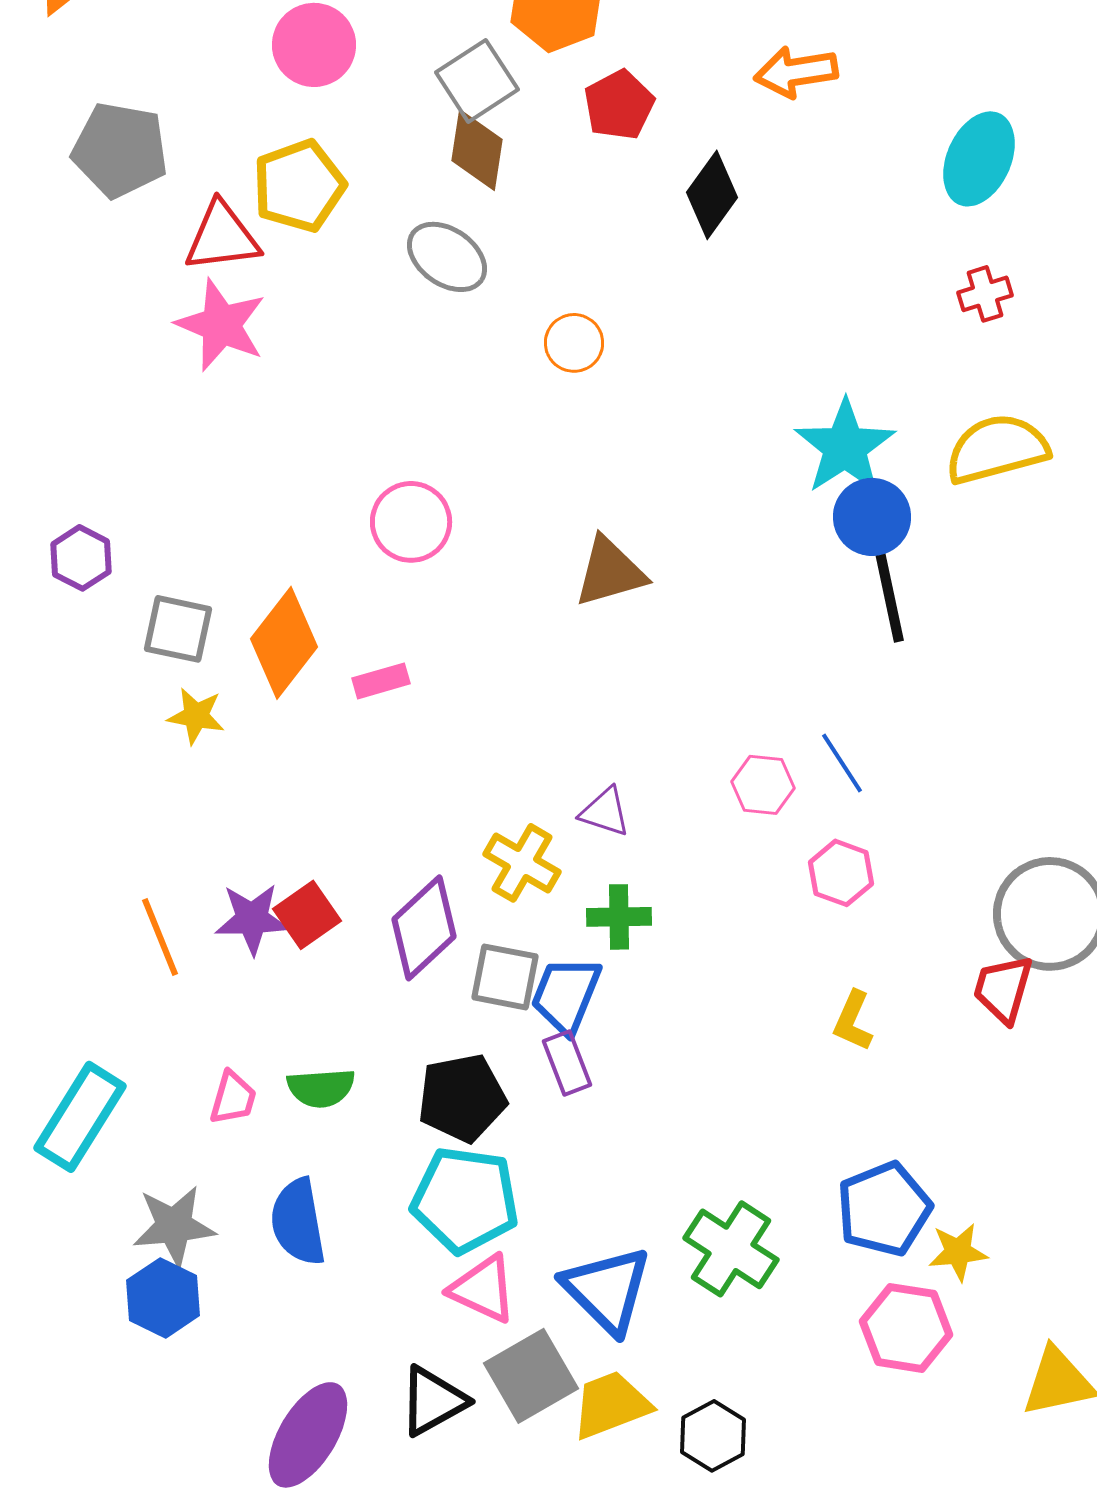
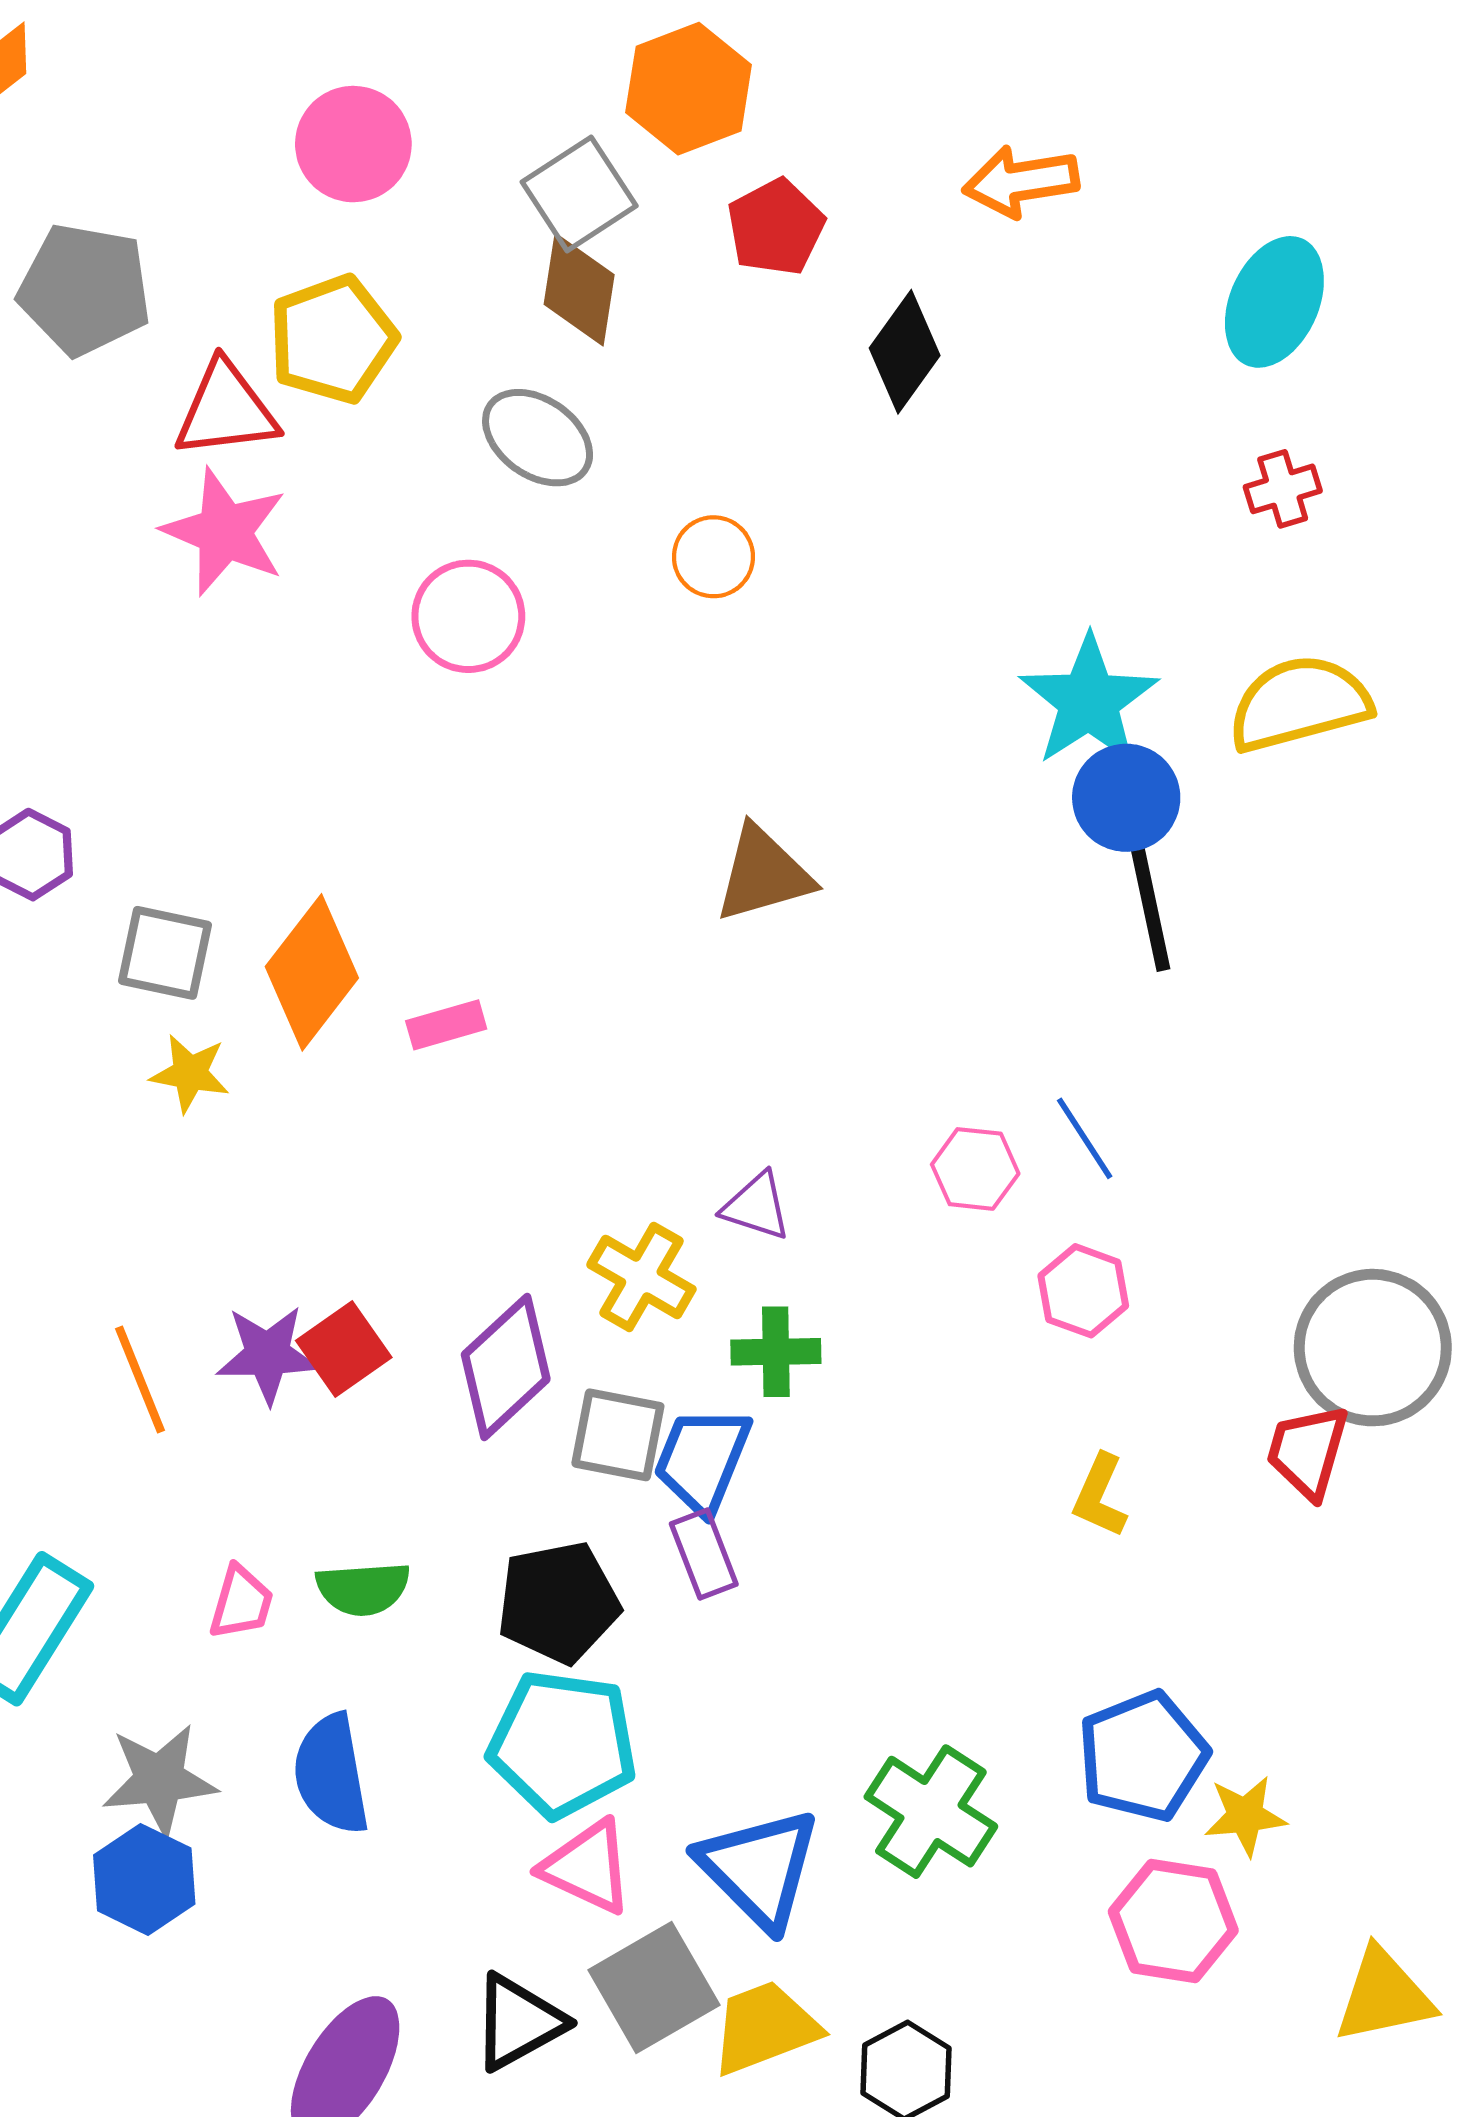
pink circle: (411, 522) -> (468, 616), moved

